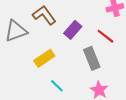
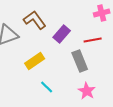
red line: (105, 36) -> (93, 40), turned -48

